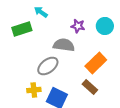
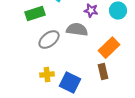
gray ellipse: (48, 66) -> (49, 40), moved
brown rectangle: (90, 87) -> (103, 72), turned 35

